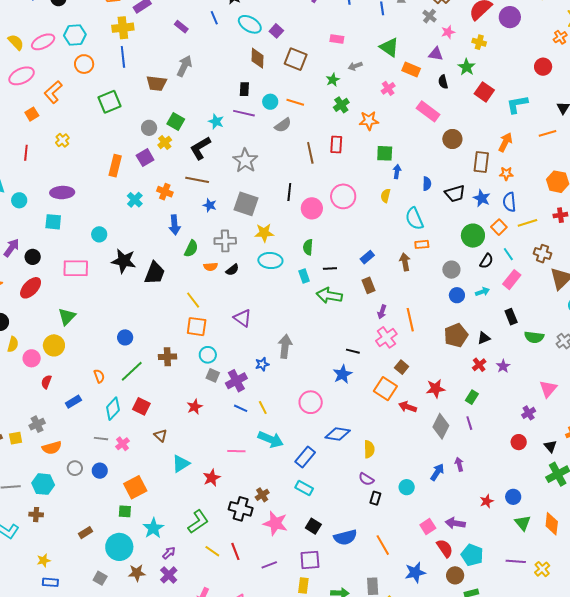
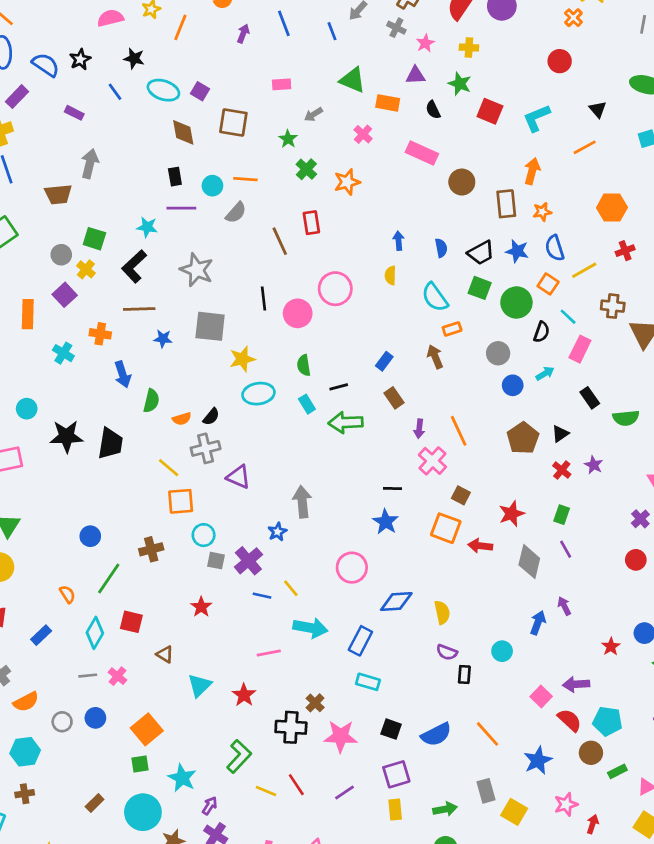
green square: (385, 153) -> (480, 288), moved, turned 30
gray cross: (225, 241) -> (206, 448), moved

